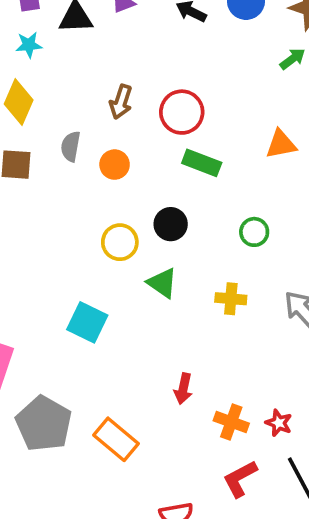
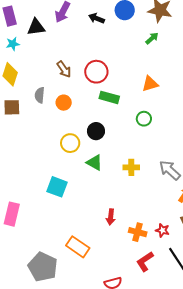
brown arrow: (121, 102) -> (64, 69), turned -48
green circle: (254, 232) -> (144, 119), moved
gray pentagon: (44, 424) -> (43, 267), moved

